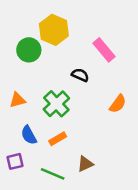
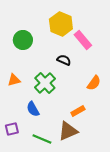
yellow hexagon: (54, 30) -> (61, 24), moved
blue semicircle: (29, 135) -> (33, 109), moved
orange rectangle: (58, 139) -> (78, 111), moved
brown triangle: (85, 164) -> (68, 131), size x1.5

